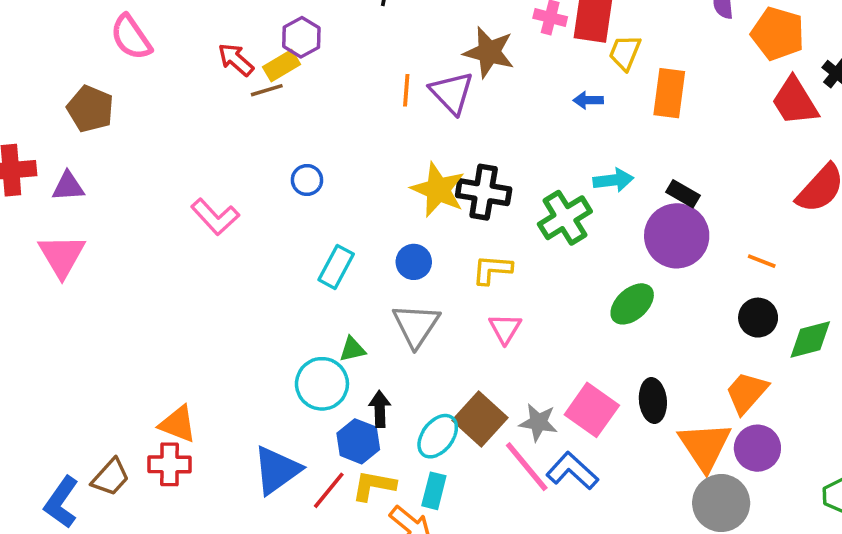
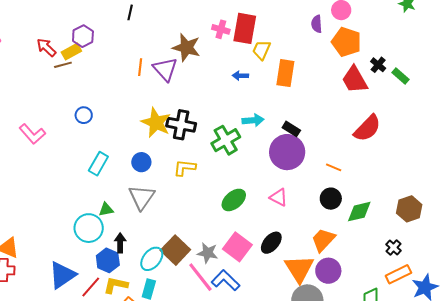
green ellipse: (632, 304) -> (234, 200), moved
pink triangle: (505, 328) -> (279, 197), moved, turned -36
black ellipse: (653, 400) -> (271, 243), turned 45

